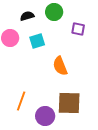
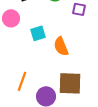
cyan square: (37, 41) -> (38, 33), moved

